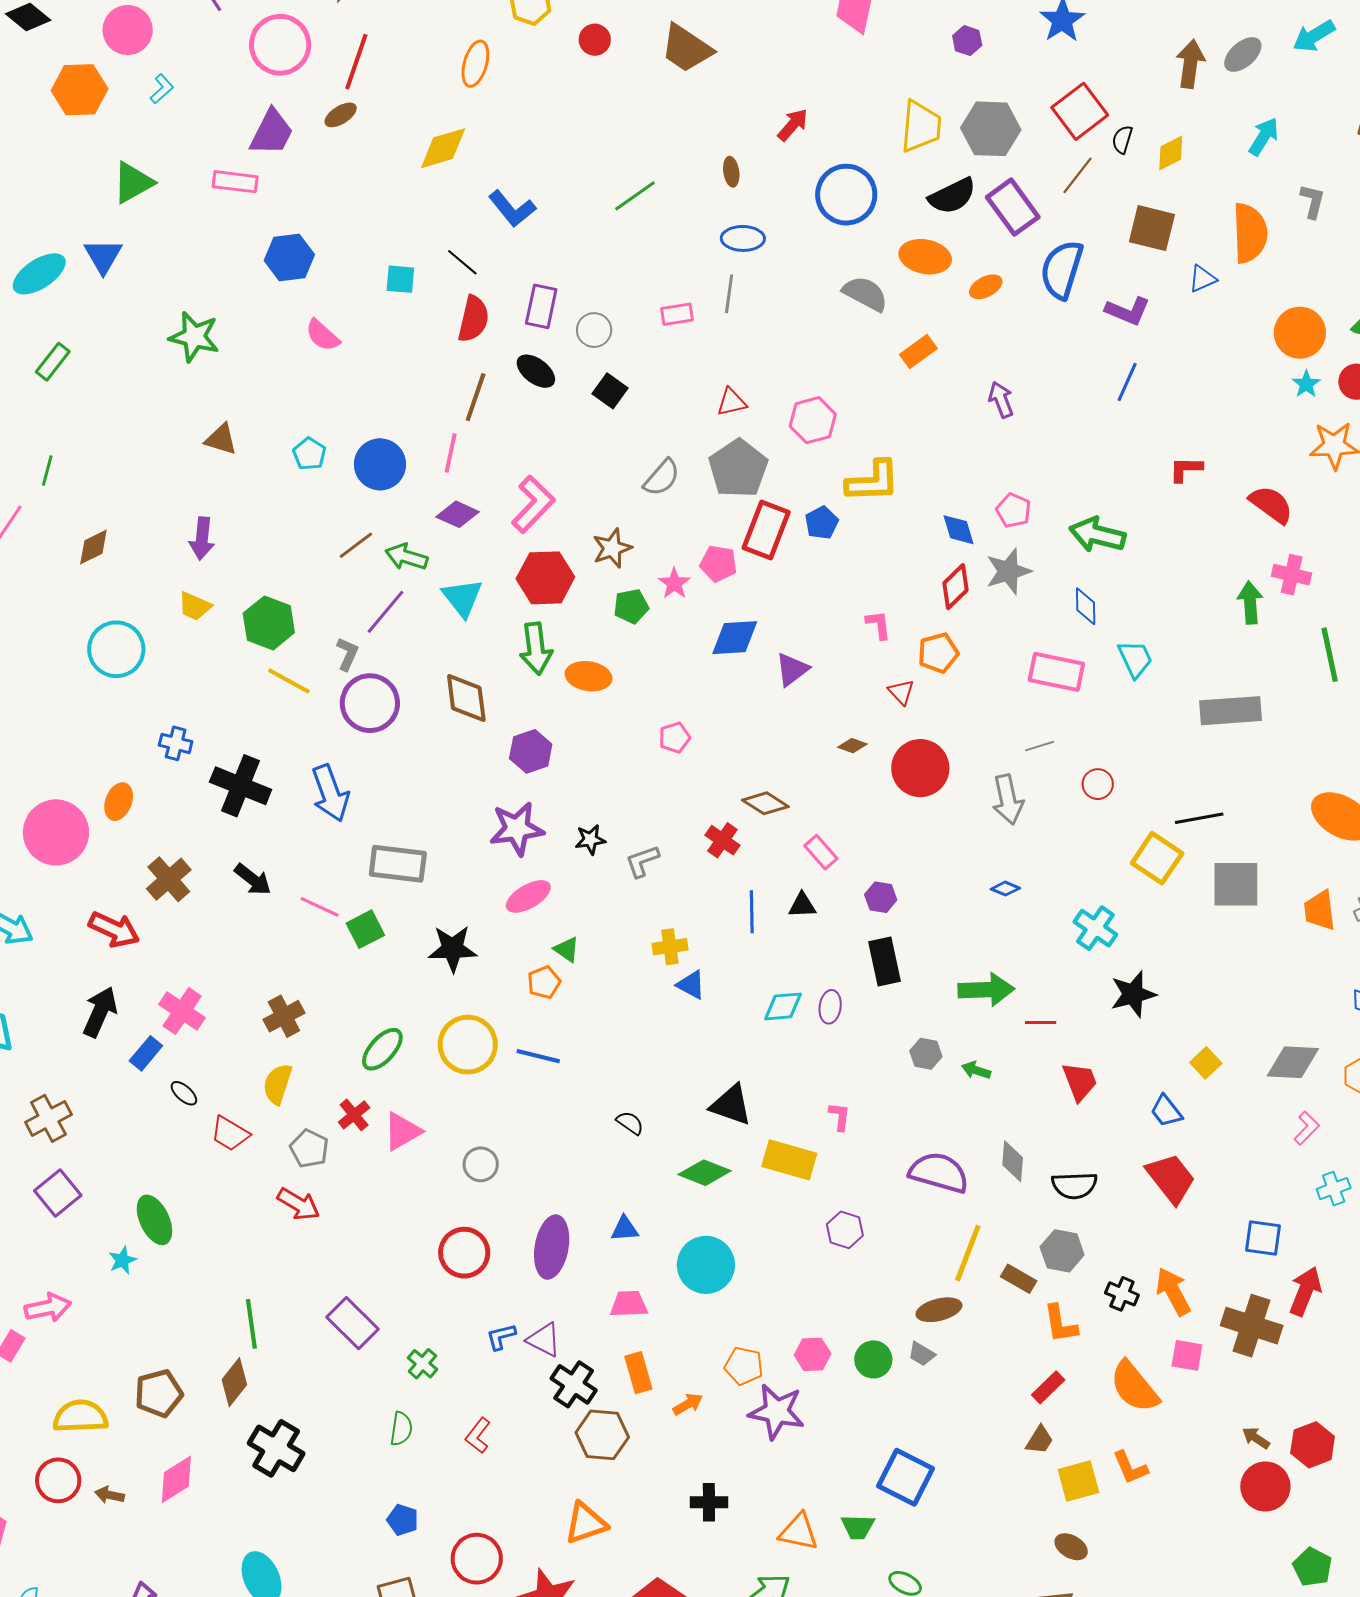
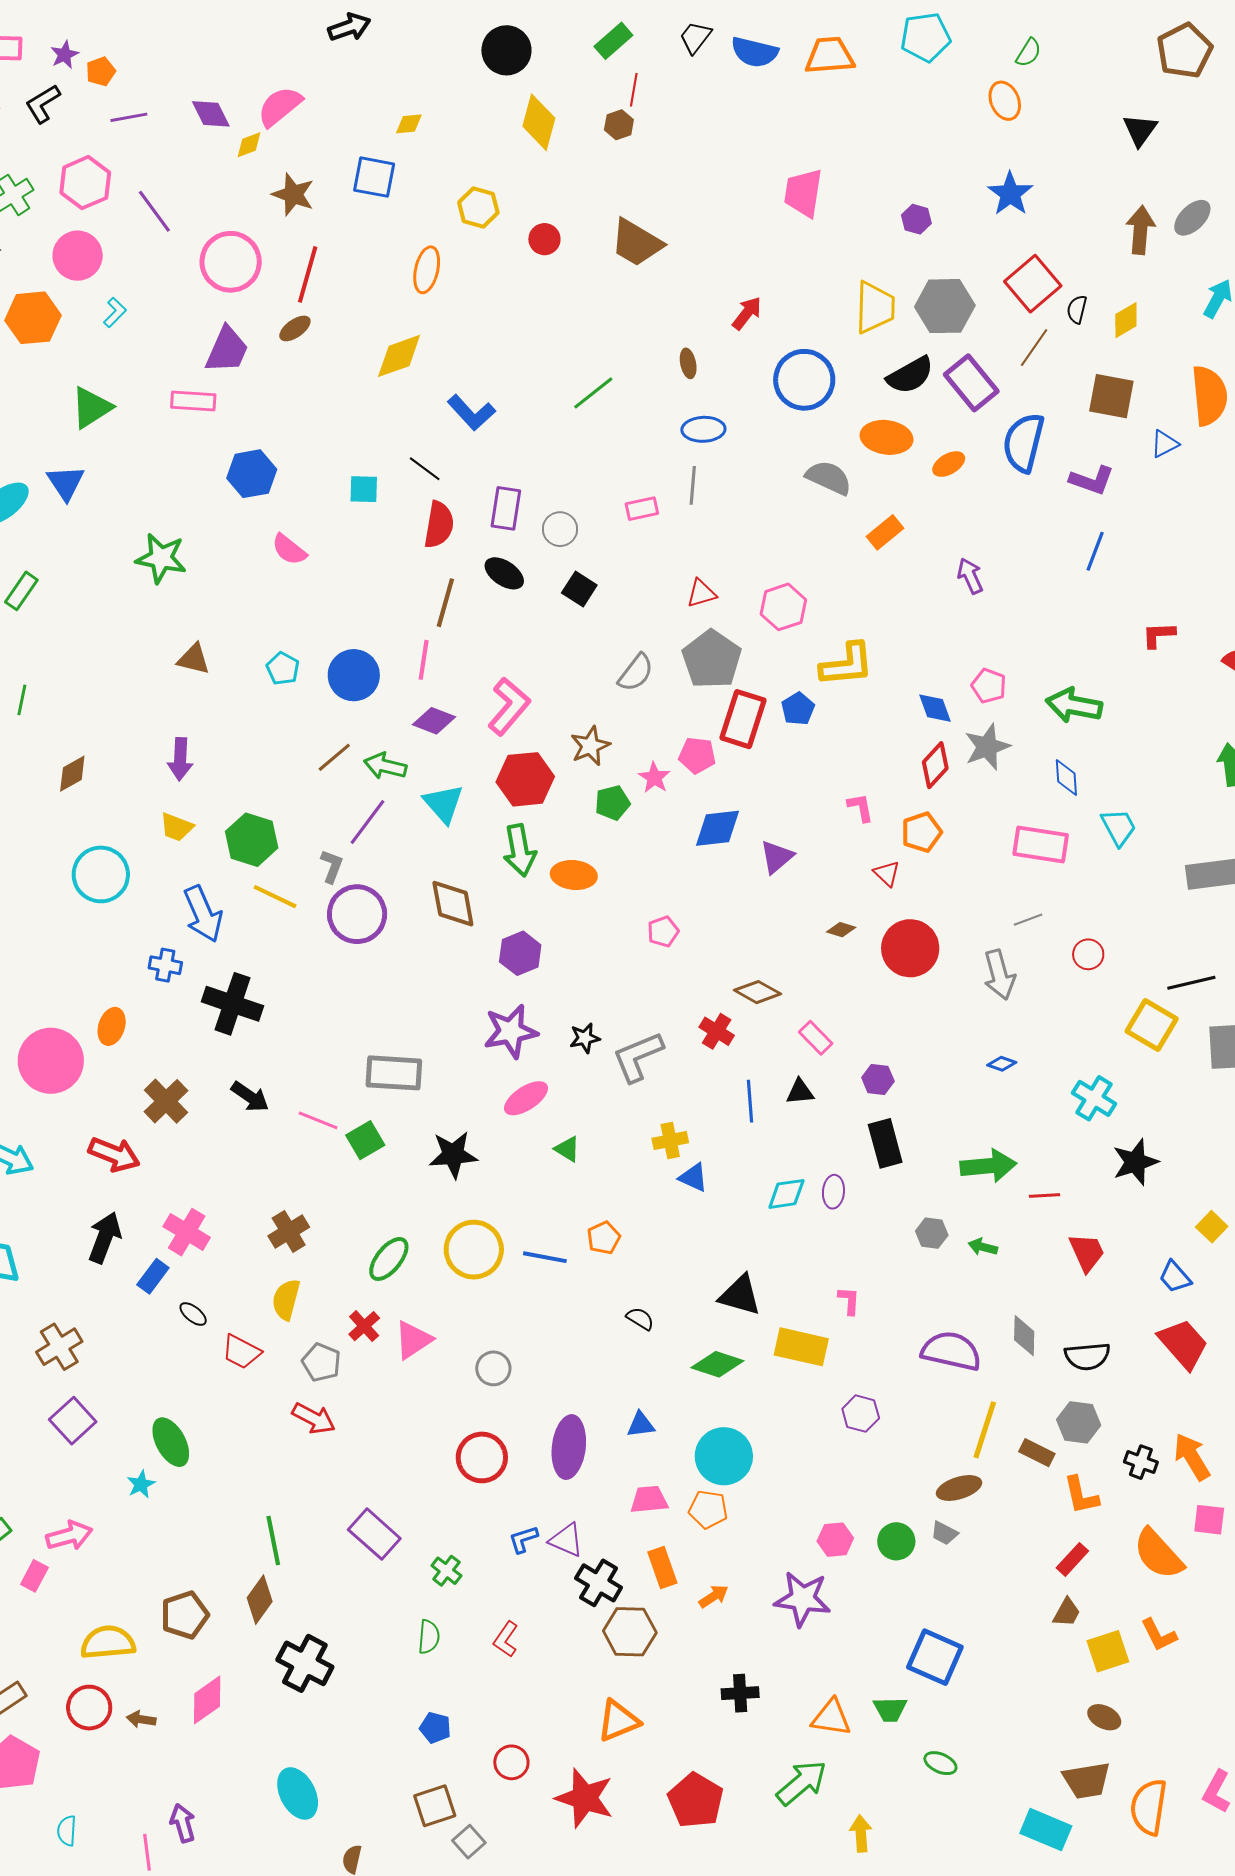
blue arrow: (330, 793) -> (203, 914), moved
gray L-shape: (642, 861) -> (638, 1057), size x1.5
orange pentagon: (544, 982) -> (604, 1238), moved
orange pentagon: (744, 1366) -> (708, 1509), moved
red circle: (477, 1559) -> (511, 1762), size x0.7

